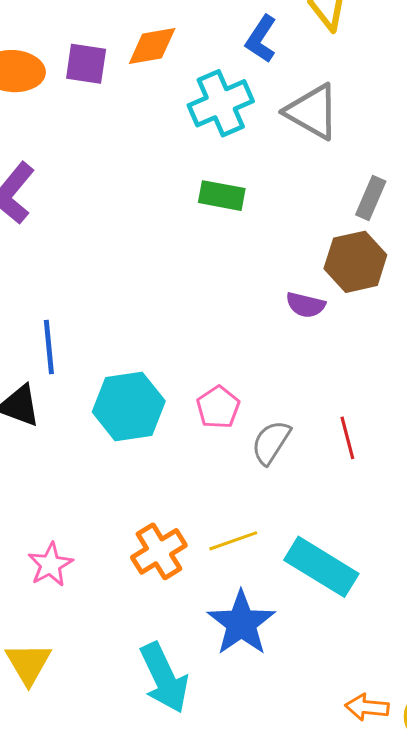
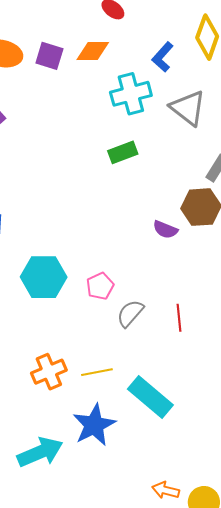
green rectangle: (222, 196) -> (123, 152), turned -40
cyan arrow: (164, 678) -> (40, 452), turned -96

